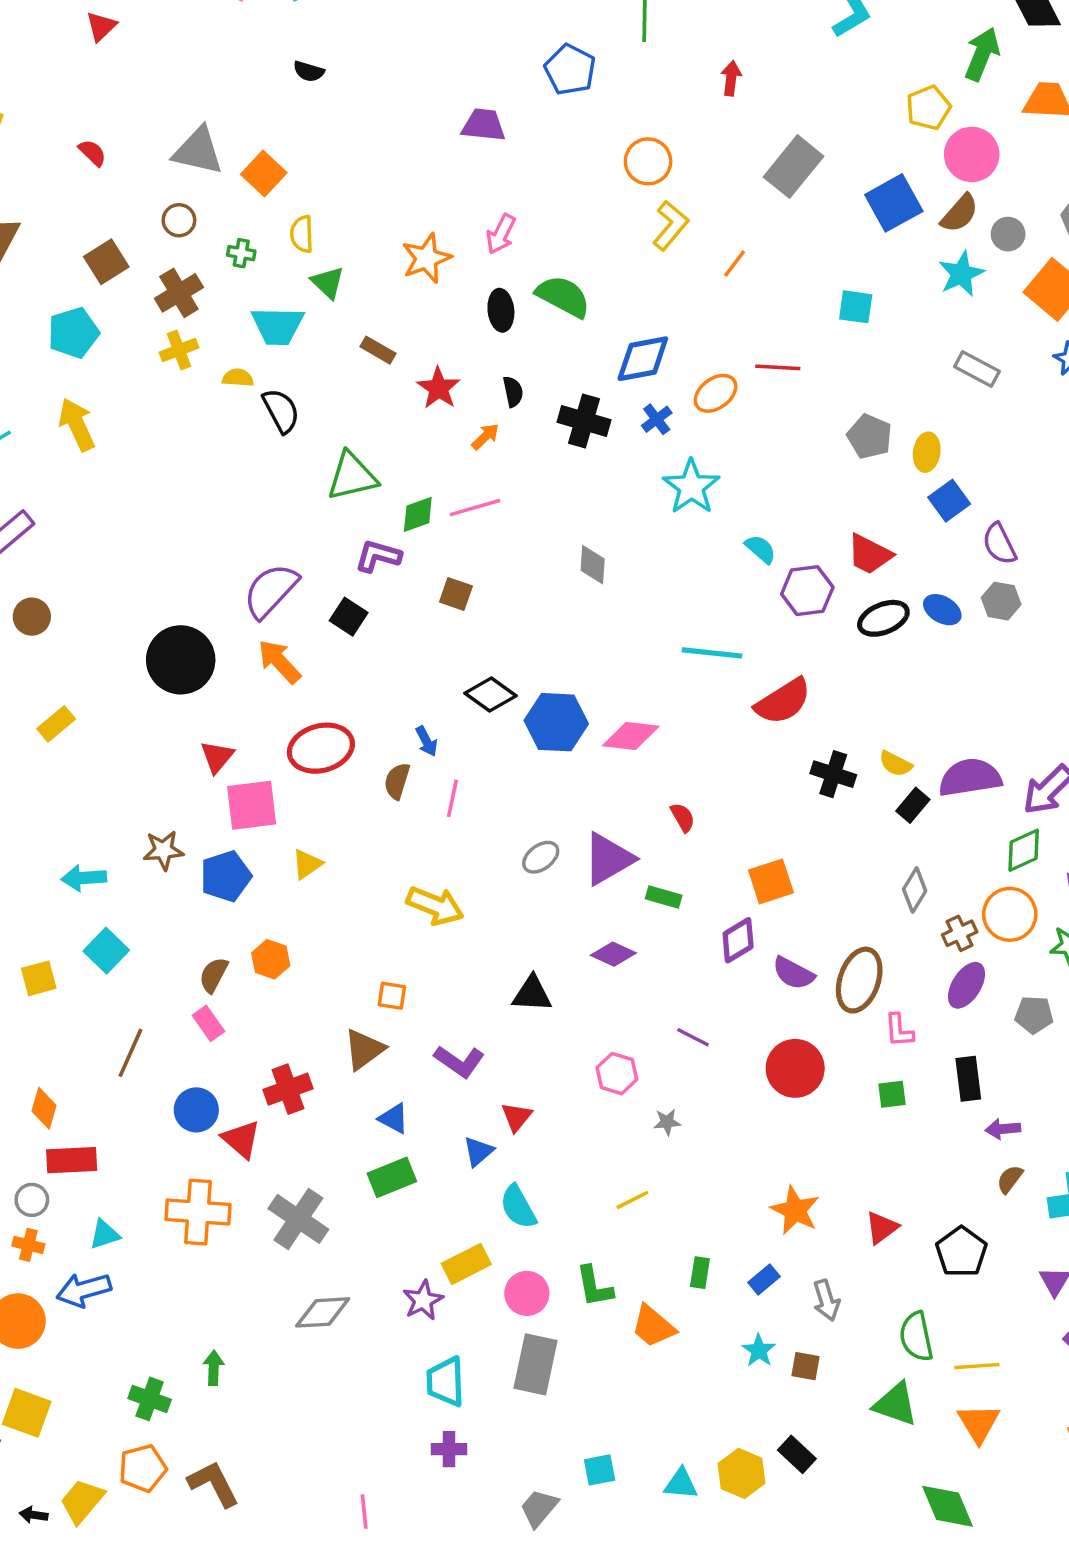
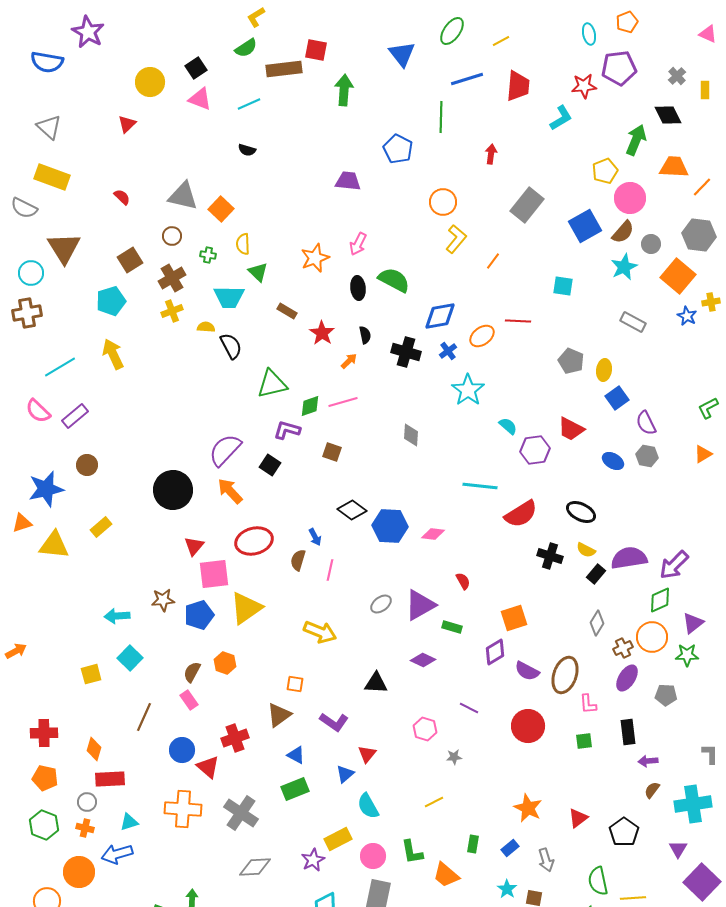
black ellipse: (883, 618) -> (581, 512), moved, turned 48
pink diamond: (631, 736) -> (433, 534), size x0.7
yellow triangle: (307, 864) -> (246, 608), size x1.8

